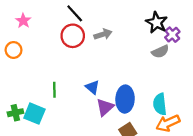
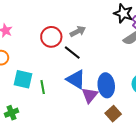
black line: (75, 13) -> (72, 53), moved
blue triangle: (92, 87) -> (76, 79), size x1.5
cyan square: (34, 114) -> (23, 79), moved

